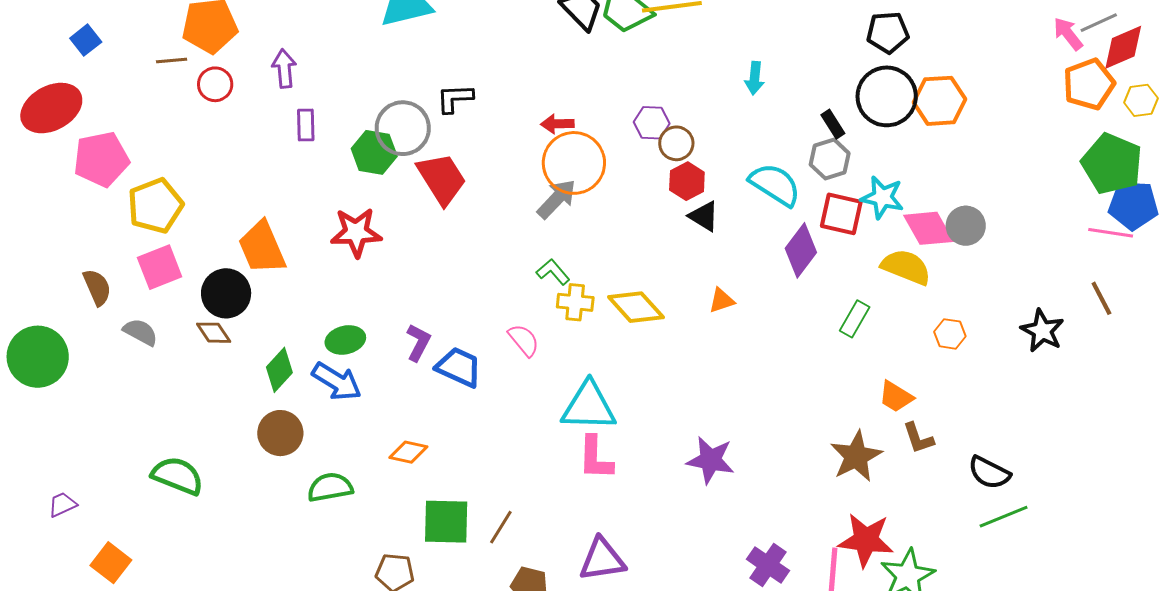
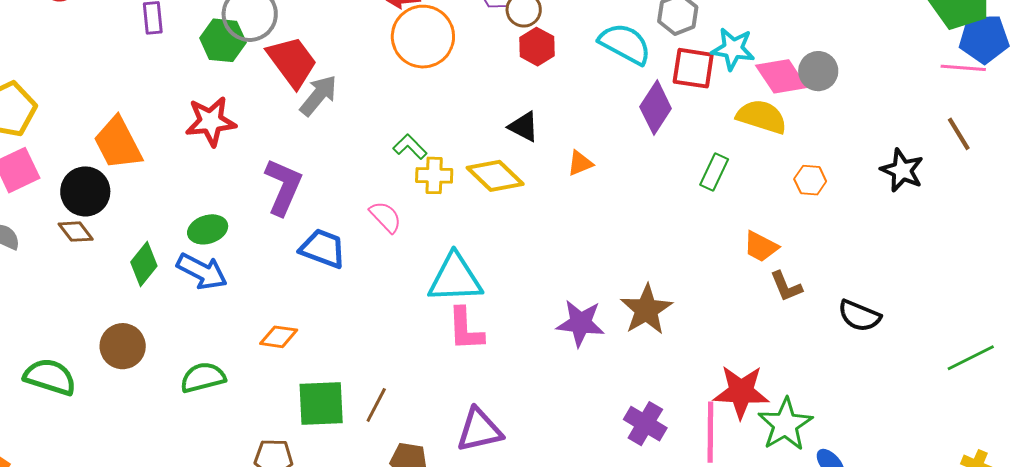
gray arrow: (557, 199) -> (318, 95), moved
black triangle: (704, 216) -> (524, 127), moved
purple L-shape: (418, 343) -> (283, 187), moved, size x1.5
brown circle: (280, 433) -> (123, 346), moved
brown star: (856, 456) -> (646, 310), moved
green line: (1004, 517) -> (971, 358), moved

